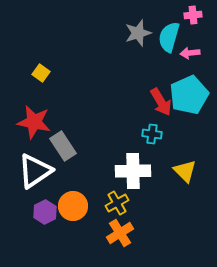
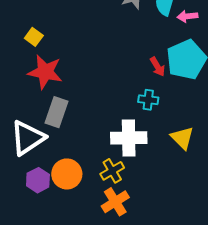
red arrow: (161, 102) -> (158, 67), size x0.7
red star: (34, 122) -> (45, 72), moved
gray rectangle: (63, 146) -> (57, 112), turned 52

